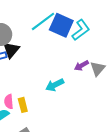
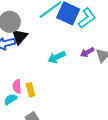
cyan arrow: (55, 85) -> (57, 57), moved

